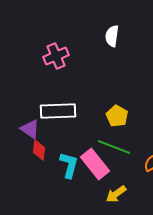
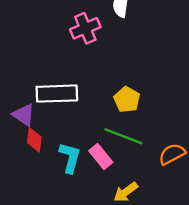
pink cross: (56, 56) -> (85, 28), moved
pink rectangle: (95, 164) -> (101, 156), size x0.7

